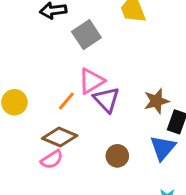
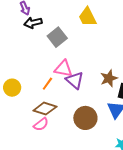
pink triangle: (91, 81) -> (63, 69), turned 48
brown circle: (117, 156) -> (85, 118), size x1.5

